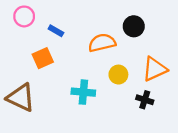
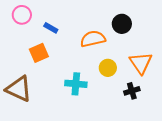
orange triangle: (155, 69) -> (141, 63), turned -40
black cross: (145, 100) -> (132, 91), turned -35

